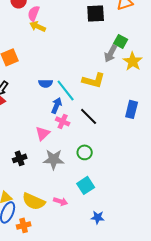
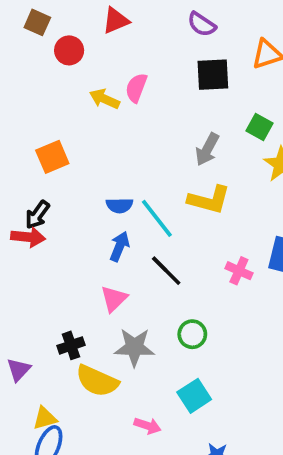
pink semicircle: (34, 13) -> (136, 88), moved
gray arrow: (111, 53) -> (207, 149), moved
blue arrow: (57, 105) -> (119, 246), moved
black line: (89, 116) -> (166, 271), moved
pink cross: (63, 121) -> (239, 271), moved
yellow semicircle: (34, 201) -> (97, 381), moved

